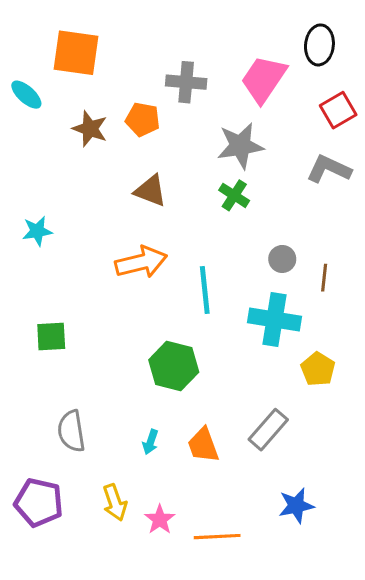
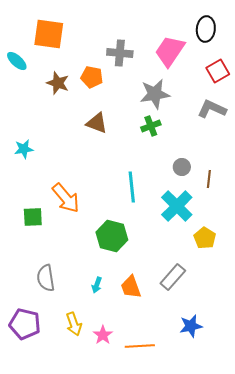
green cross: (234, 195) -> (151, 126), turned 36
orange arrow: (141, 262) -> (66, 198), moved, turned 64
cyan cross: (274, 319) -> (177, 206), turned 36

